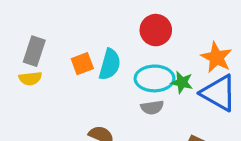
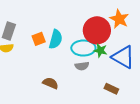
red circle: (156, 30) -> (97, 30), moved, size x1.4
orange star: (216, 57) -> (119, 19), moved

